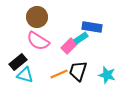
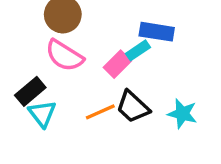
black trapezoid: (78, 71) -> (133, 107), turned -65
cyan triangle: (25, 75) -> (42, 114), turned 36

